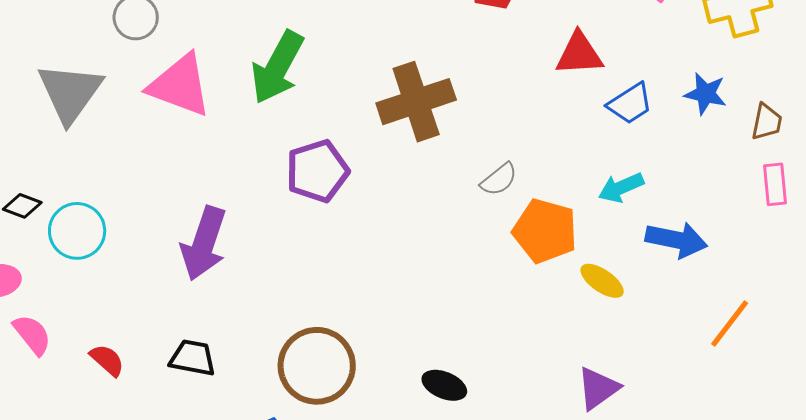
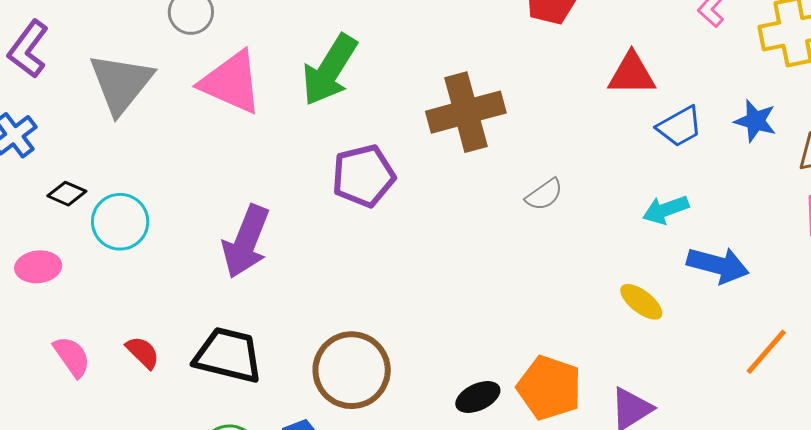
orange pentagon: (545, 231) -> (549, 388), moved
pink semicircle: (32, 335) -> (72, 357), moved
black trapezoid: (193, 358) -> (228, 355), size x1.5
black ellipse: (444, 385) -> (478, 397), turned -51

